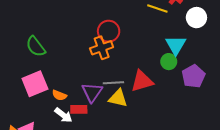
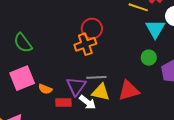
cyan triangle: (176, 45) -> (155, 29), moved
red triangle: (142, 81) -> (129, 90), moved
white arrow: (63, 115) -> (88, 102), moved

